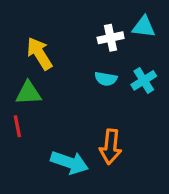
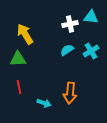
cyan semicircle: (106, 79) -> (67, 50), turned 136
red line: (17, 126) -> (19, 87), moved
cyan arrow: (69, 163) -> (44, 103), size x0.6

